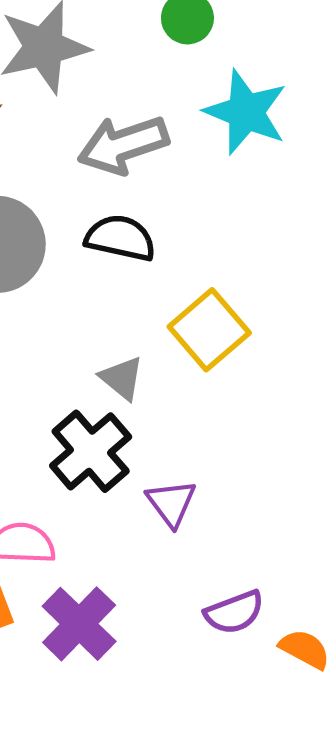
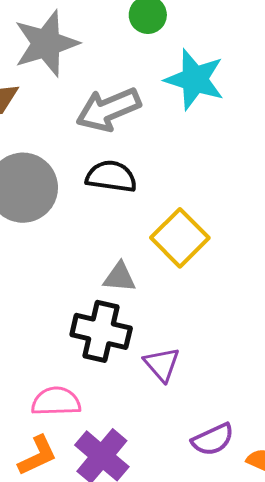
gray triangle: (122, 378) -> (120, 277), turned -30
black cross: (91, 451) -> (101, 331), turned -32

